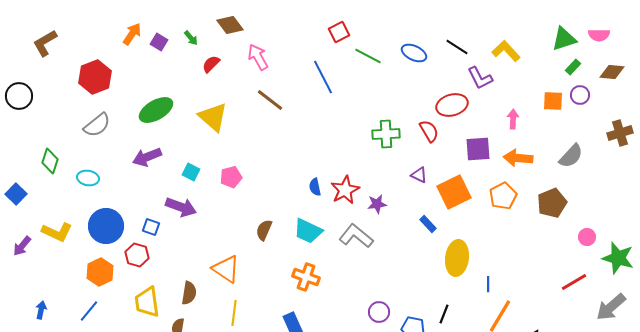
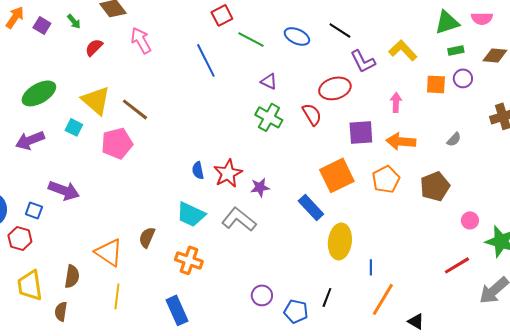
yellow L-shape: (506, 51) -> (403, 50), moved
green rectangle: (573, 67) -> (456, 50), turned 35
brown line: (270, 100) -> (135, 109), moved
green cross: (386, 134) -> (269, 117), turned 32
gray semicircle: (571, 156) -> (454, 139), size x0.6
cyan square: (191, 172) -> (74, 127), moved
purple triangle: (419, 175) -> (269, 81), moved
pink pentagon: (231, 177) -> (117, 143), moved, size x1.4
blue rectangle: (428, 224) -> (311, 207), size x1.5
brown semicircle: (264, 230) -> (147, 237), moved

